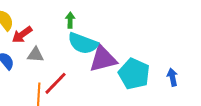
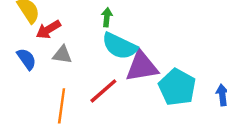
red line: (56, 83) -> (103, 91), moved

